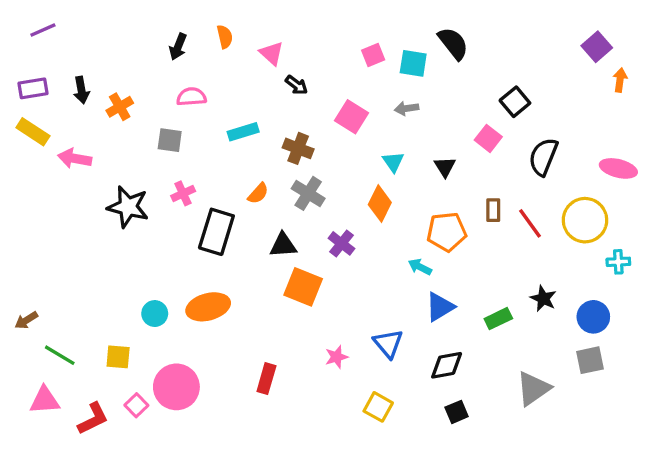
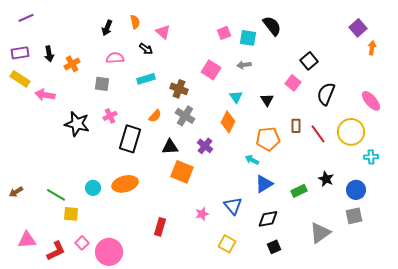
black arrow: (296, 85) -> (146, 49), moved
pink ellipse: (618, 168) -> (371, 101), turned 35
green line: (60, 355) -> (56, 195), moved
pink circle: (176, 387) -> (109, 252), moved

